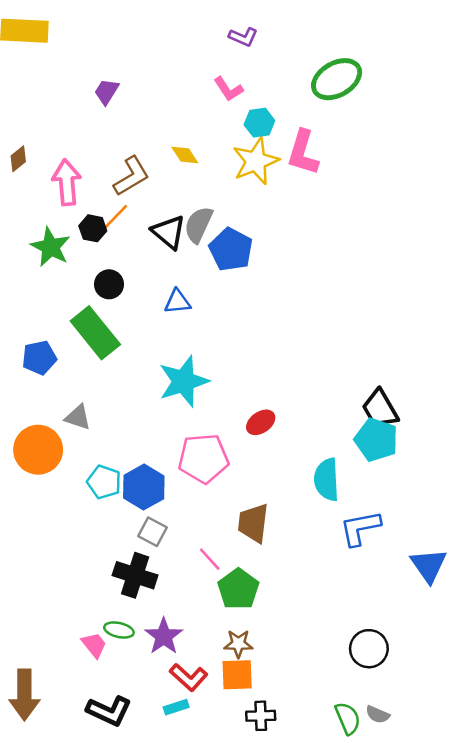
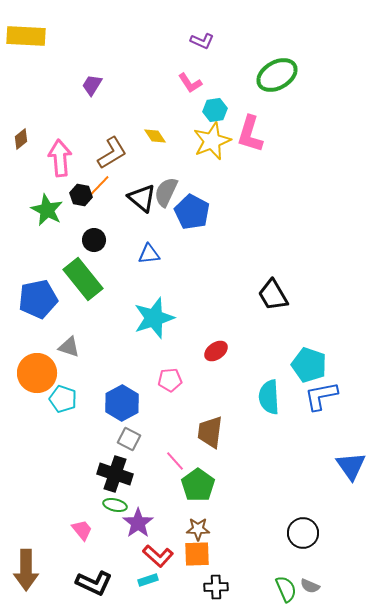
blue pentagon: (39, 358) -> (38, 299), size x1.4
black trapezoid: (380, 409) -> (273, 295), moved
pink pentagon: (203, 458) -> (170, 380), size x0.6
cyan pentagon: (104, 482) -> (63, 399), moved
blue L-shape: (360, 528) -> (321, 396), moved
green ellipse: (119, 630) -> (115, 505), moved

